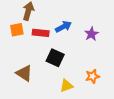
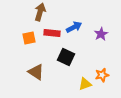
orange square: (17, 30) -> (29, 38), moved
yellow triangle: (67, 86) -> (85, 84), moved

